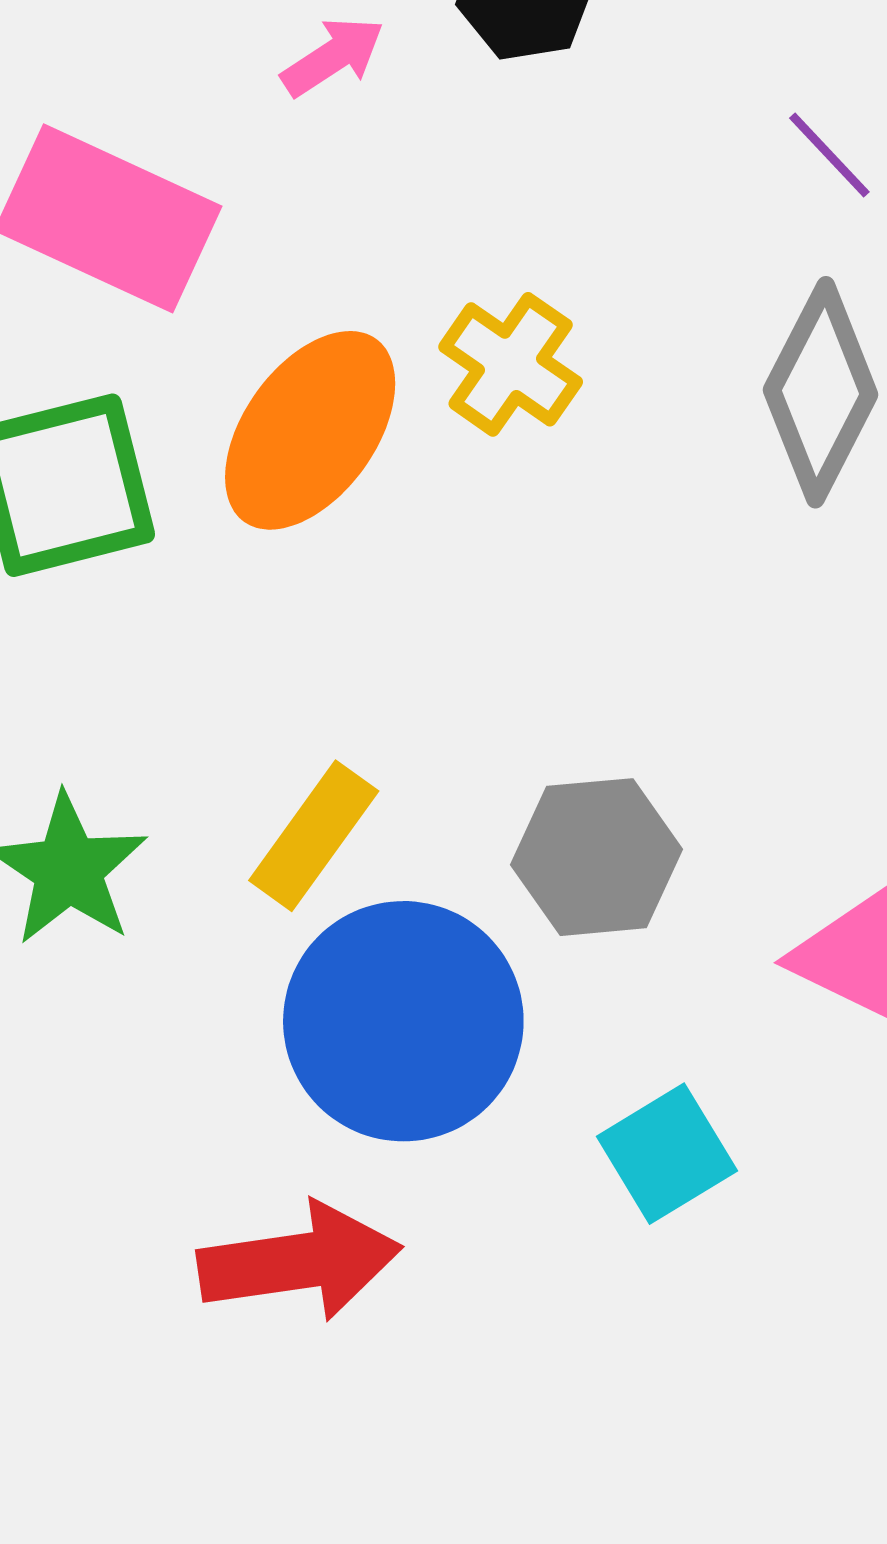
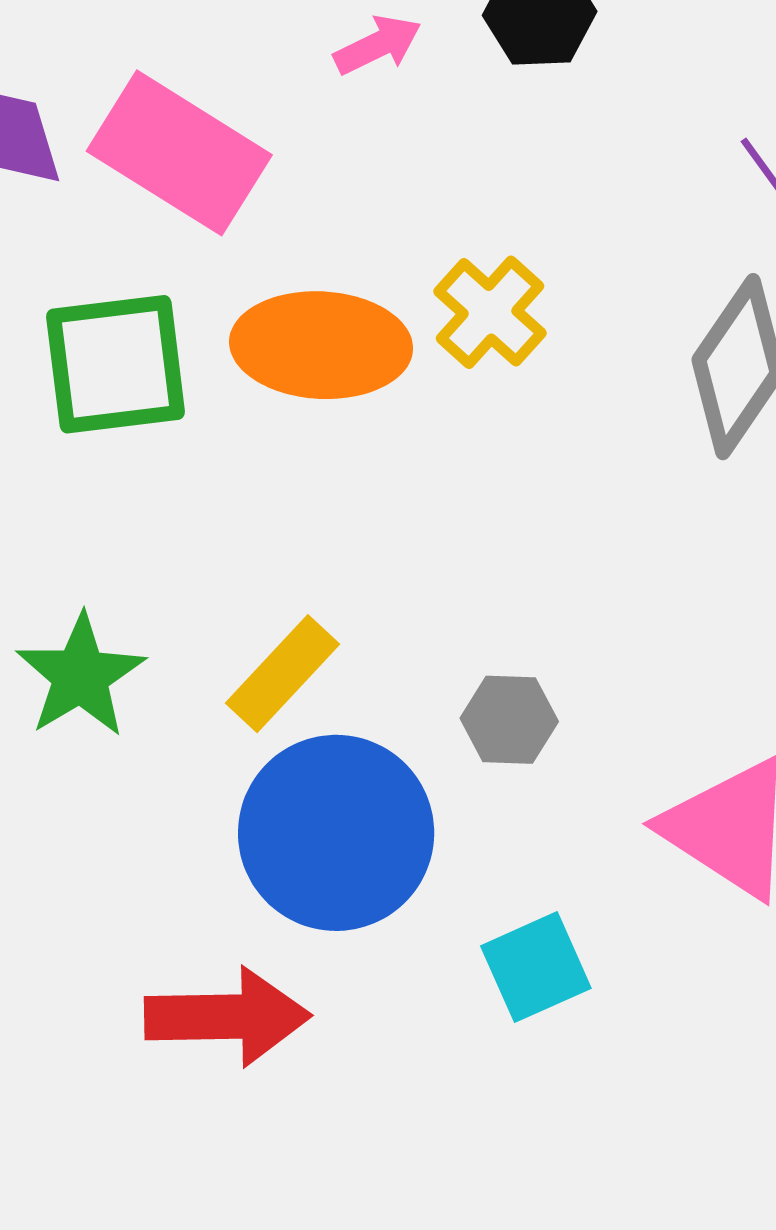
orange ellipse: (310, 430) -> (321, 345), turned 50
gray hexagon: (597, 857) -> (509, 720), size x0.7

